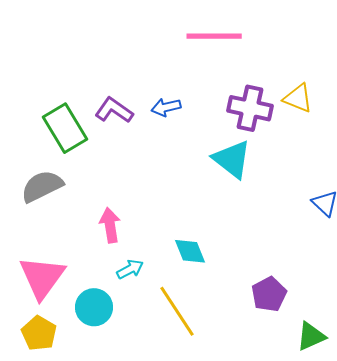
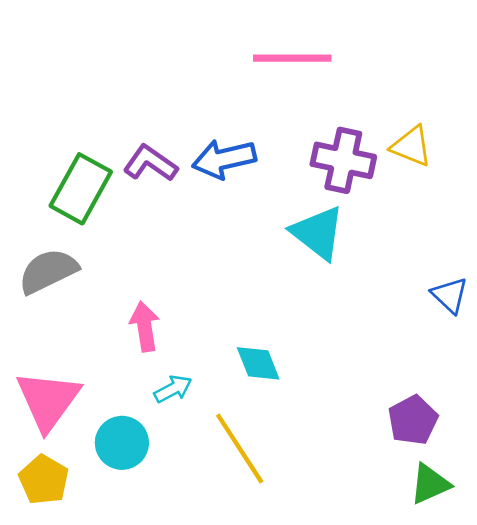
blue arrow: (166, 107) -> (224, 159), size x1.5
green rectangle: (65, 128) -> (81, 189), turned 60
purple pentagon: (269, 294) -> (413, 420), moved

